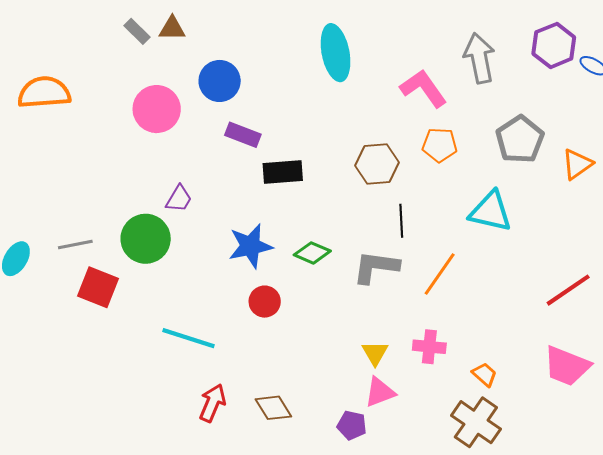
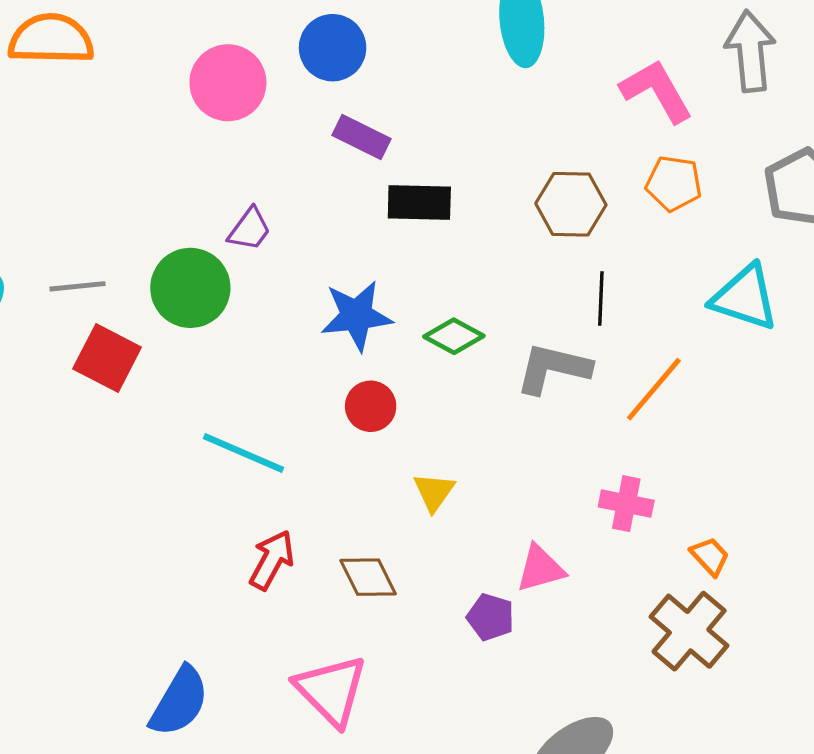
yellow triangle: (375, 353) -> (434, 492), moved

